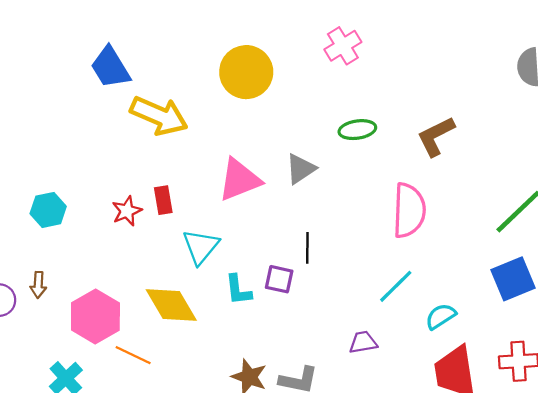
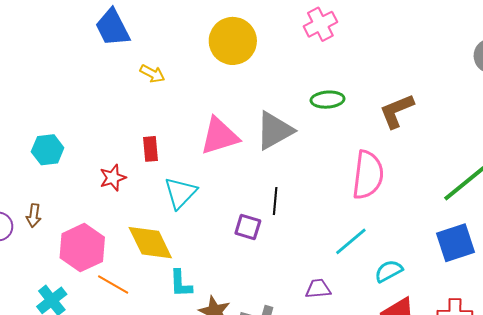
yellow arrow: (159, 116) -> (152, 74), size x0.5
gray triangle: (301, 169) -> (274, 131), size x1.4
red star: (127, 211) -> (113, 178), moved
cyan L-shape: (238, 290) -> (181, 283), moved

